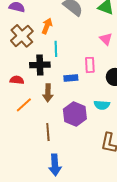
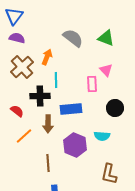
pink rectangle: (90, 65) -> (92, 84), moved
blue rectangle: (71, 78) -> (71, 109), size x1.5
red semicircle: (17, 80) -> (17, 111), turned 32

